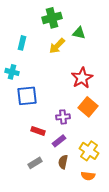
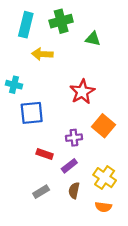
cyan rectangle: (22, 43) -> (26, 25), moved, size x1.5
yellow arrow: (57, 46) -> (42, 54), moved, turned 48
red star: (82, 78) -> (82, 92), moved

